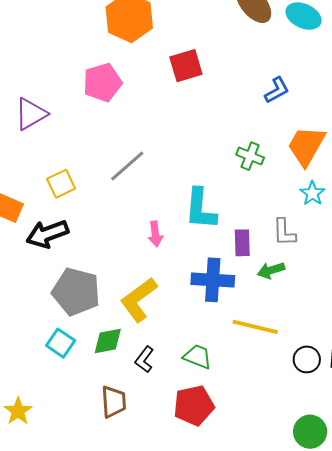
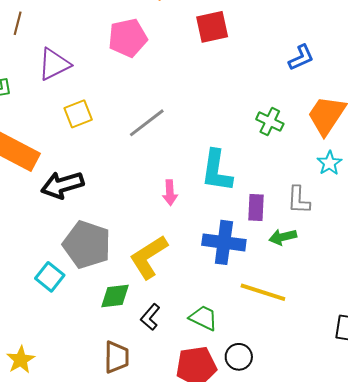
yellow square: (61, 184) -> (78, 114), moved
cyan square: (61, 343) -> (50, 277), moved
black circle: (307, 359) -> (239, 357), moved

